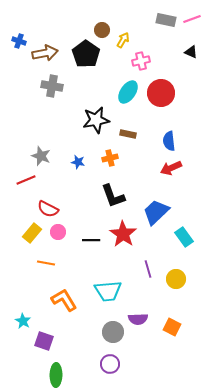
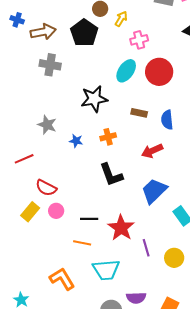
brown rectangle: (128, 134) -> (139, 113), moved
gray star: (41, 156) -> (47, 125), moved
red arrow: (171, 168) -> (152, 151), moved
red star: (123, 234) -> (121, 228), moved
orange line: (46, 263) -> (82, 243), moved

